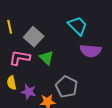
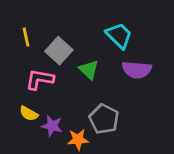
green triangle: (47, 58) -> (89, 70), moved
yellow semicircle: (12, 83) -> (29, 114), turned -48

